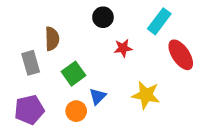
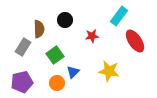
black circle: (103, 17) -> (65, 20), moved
gray rectangle: (31, 63) -> (23, 47), turned 48

